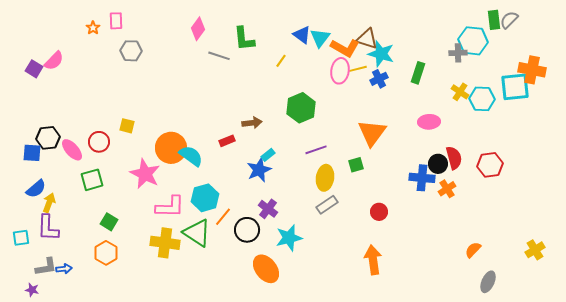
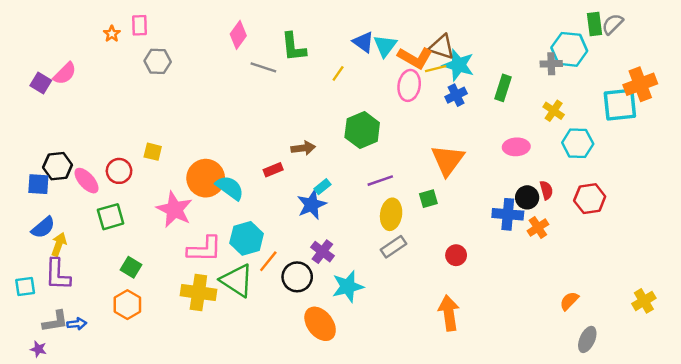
yellow line: (358, 69) -> (436, 69), moved
orange cross: (532, 70) -> (640, 84), turned -32
cyan hexagon: (482, 99) -> (578, 143), moved
red semicircle: (454, 158) -> (546, 190), size x0.7

